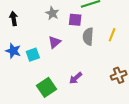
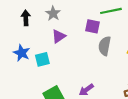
gray star: (52, 13) -> (53, 13), moved
purple triangle: (55, 42) -> (59, 36), moved

